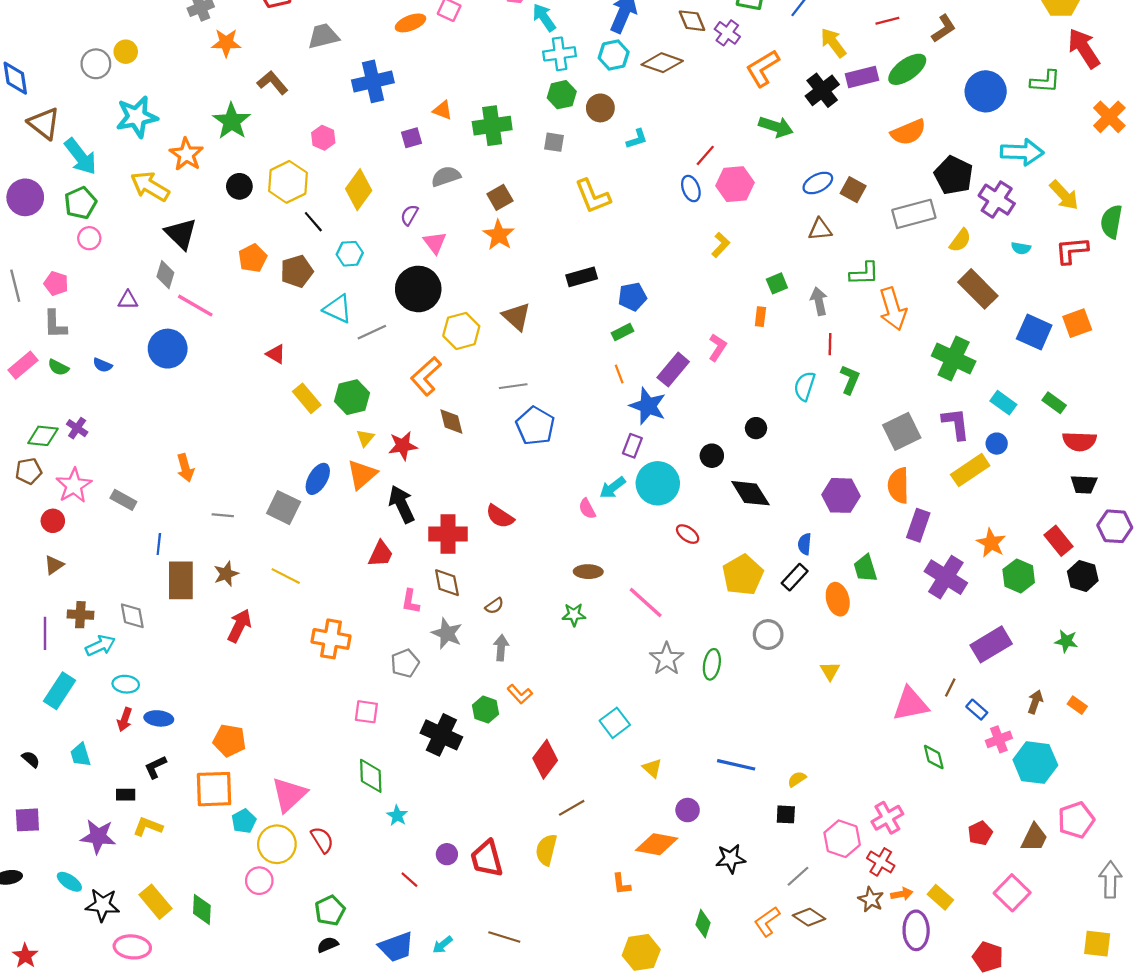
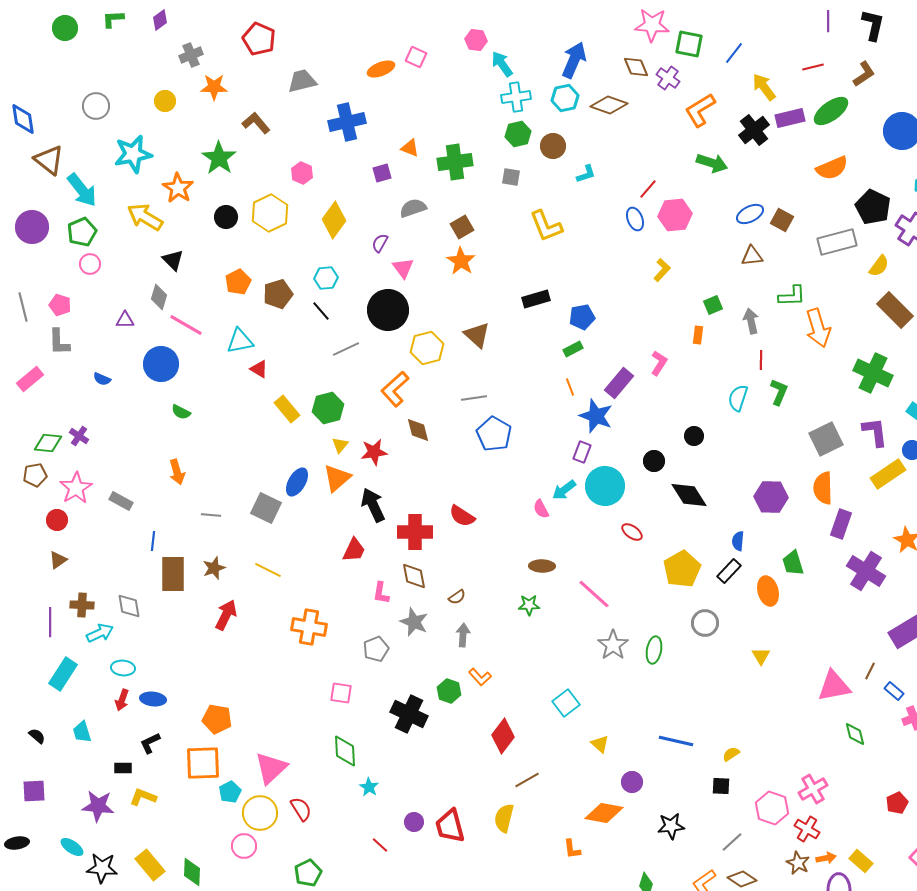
yellow circle: (126, 52) -> (165, 101), moved
black line: (313, 222) -> (321, 311), moved
black triangle: (181, 234) -> (173, 260), size x0.7
cyan triangle: (338, 309) -> (240, 341), moved, turned -36
green semicircle: (58, 367) -> (181, 412), moved

